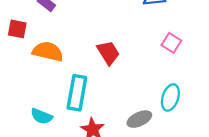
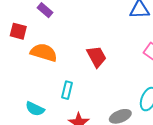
cyan rectangle: (77, 93) -> (67, 90), size x0.6

